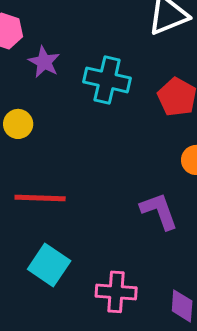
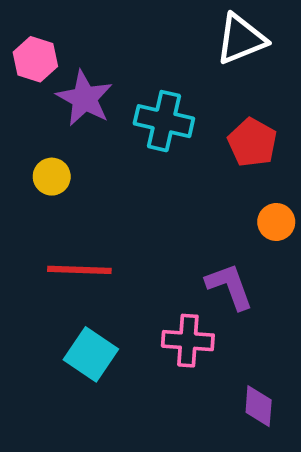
purple star: (44, 62) -> (85, 98), size x1.4
pink cross: (116, 292) -> (188, 341), moved

